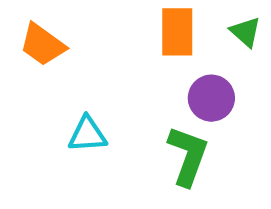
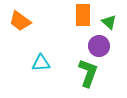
green triangle: (246, 32) -> (109, 22), moved

